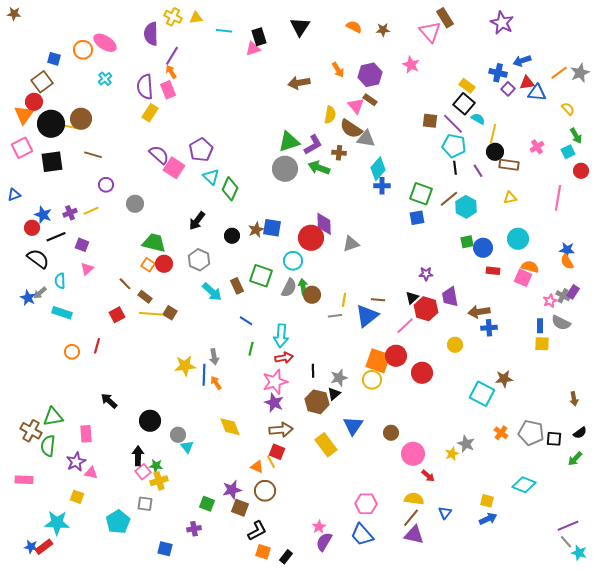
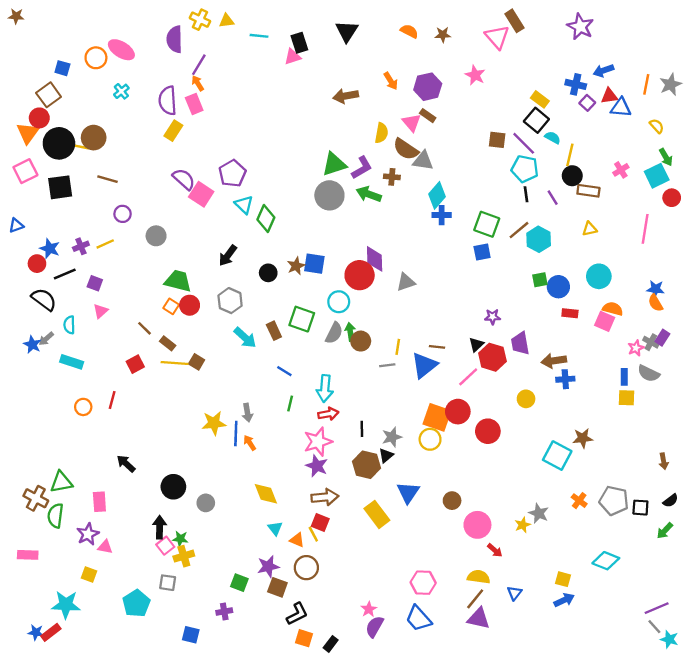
orange line: (559, 73) -> (646, 84), turned -42
cyan square: (568, 152) -> (657, 176), size x1.5
cyan triangle: (187, 447) -> (275, 528), moved

